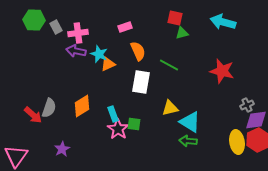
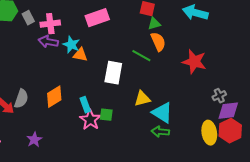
pink rectangle: (125, 27) -> (97, 18), size x1.6
orange semicircle: (138, 51) -> (158, 42), moved
orange triangle: (108, 64) -> (80, 55), turned 35

